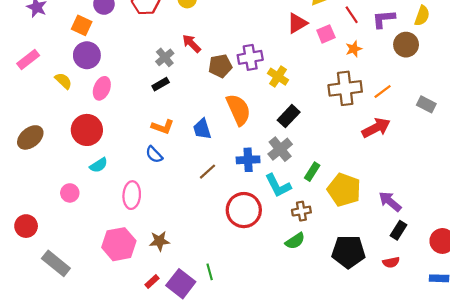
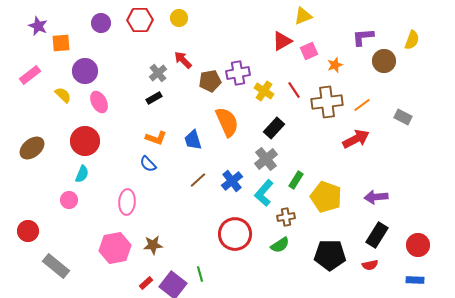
red line: (352, 15) -> (294, 90), moved
yellow semicircle: (422, 16) -> (412, 40), moved
orange square: (82, 25) -> (61, 43), moved, turned -30
pink ellipse: (102, 88) -> (99, 102), turned -50
blue cross: (248, 160) -> (232, 181), moved, turned -35
cyan semicircle: (99, 165) -> (82, 174), moved, turned -36
cyan L-shape: (278, 185) -> (264, 193), turned 68
purple arrow: (390, 201) -> (376, 197), moved, turned -45
red circle: (244, 210) -> (235, 234), moved
black rectangle: (399, 230) -> (377, 235), size x1.4

